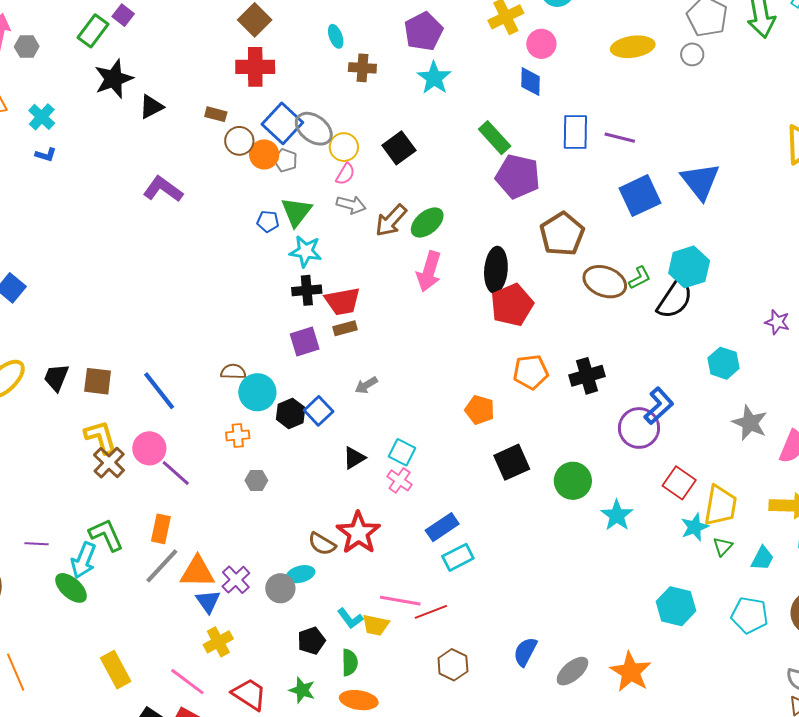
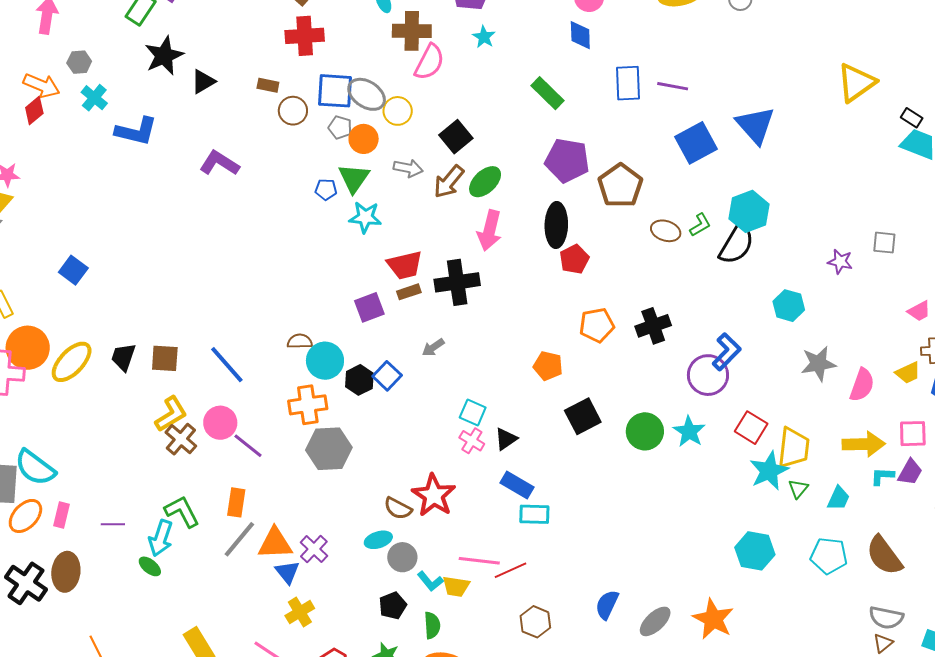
gray hexagon: (27, 47) -> (79, 62), moved
brown cross: (362, 68) -> (412, 31), size x1.4
cyan star: (434, 78) -> (484, 37), size x0.7
blue square: (282, 123) -> (335, 91), turned -36
black square: (399, 148) -> (456, 137), moved
orange circle: (264, 154) -> (364, 139), moved
blue L-shape: (46, 155) -> (136, 131), moved, size x2.0
pink semicircle: (345, 174) -> (429, 62), moved, size x1.6
purple pentagon: (518, 176) -> (567, 160), moved
brown ellipse: (605, 282) -> (666, 231), size x0.7
black cross: (307, 290) -> (457, 282), moved, size x1.5
red pentagon: (512, 305) -> (574, 259), size x0.7
gray star: (750, 423) -> (818, 364), turned -30
orange cross: (238, 435) -> (308, 405), size x1.6
yellow L-shape: (101, 437) -> (171, 414), turned 78
black triangle: (354, 458) -> (506, 439), moved
gray hexagon: (256, 480) -> (329, 449), size x2.0
cyan star: (617, 515) -> (689, 431), moved
blue rectangle: (442, 527) -> (517, 485), turned 68
cyan star: (695, 527) -> (769, 471), size x1.4
cyan rectangle: (458, 557) -> (534, 514), turned 32
green ellipse: (71, 588) -> (150, 566), size x0.7
gray circle: (280, 588) -> (402, 557), moved

